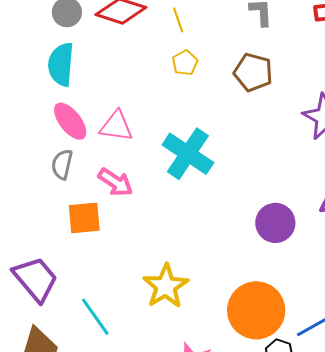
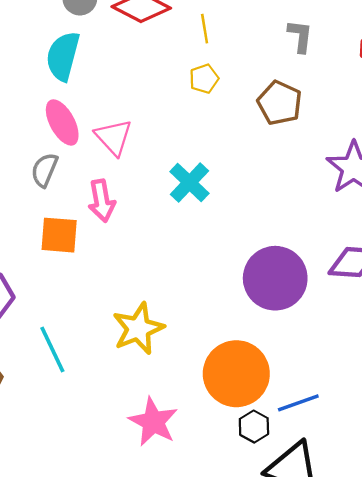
pink triangle: (116, 126) -> (114, 137), turned 30
cyan cross: (188, 154) -> (189, 183), size x0.7
pink arrow: (115, 182) -> (102, 201), turned 36
purple circle: (275, 223) -> (275, 278), size x1.4

